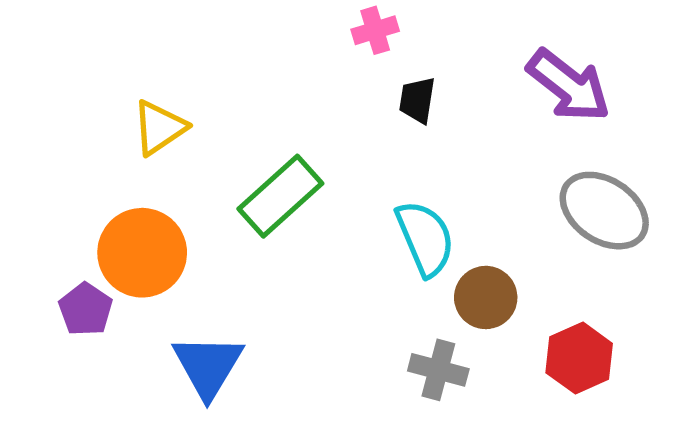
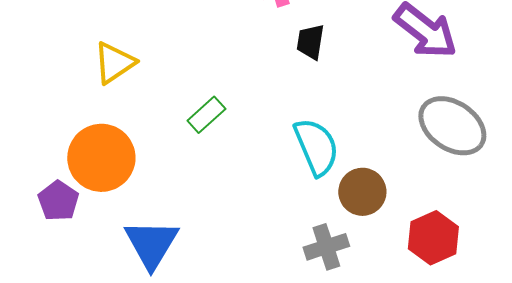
green rectangle: (280, 196) -> (206, 115), size x0.6
gray cross: (438, 370) -> (326, 247), turned -33

